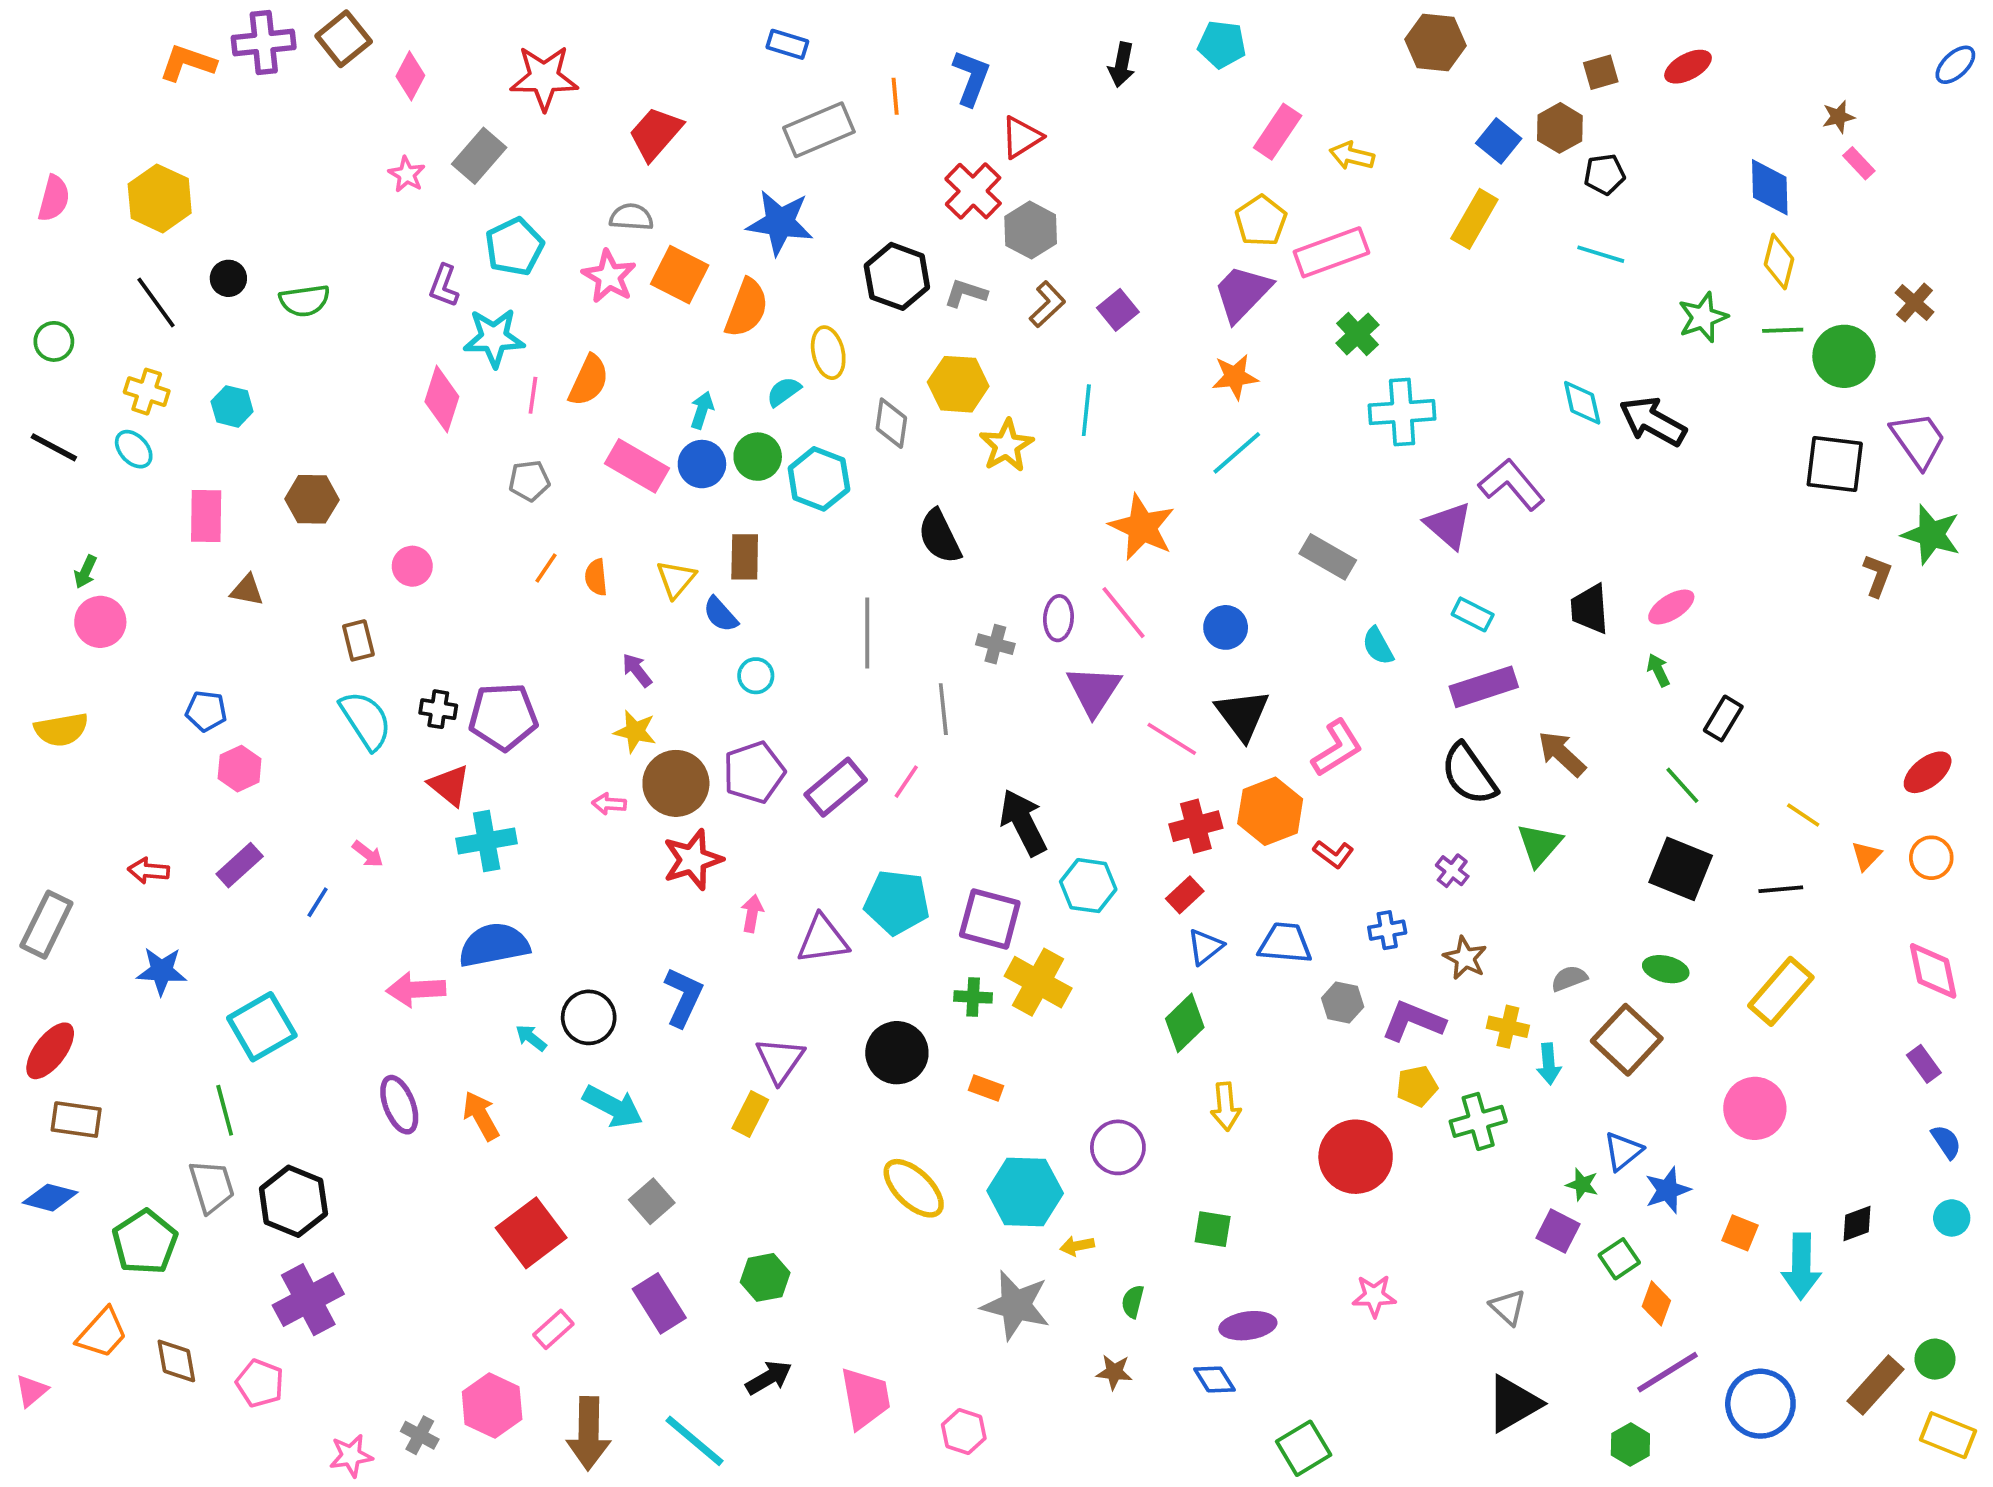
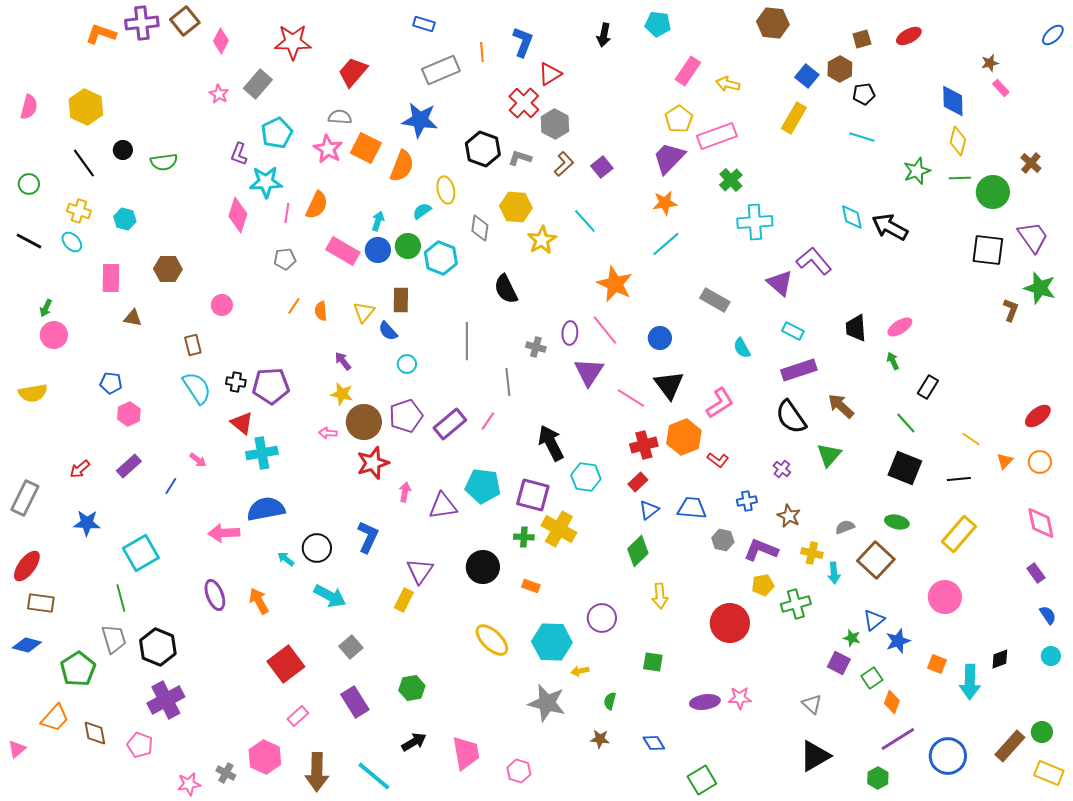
cyan line: (1086, 410) -> (585, 221), turned -48
red arrow: (149, 871) -> (80, 469), turned -45
purple ellipse: (1248, 1326) -> (705, 702), moved

